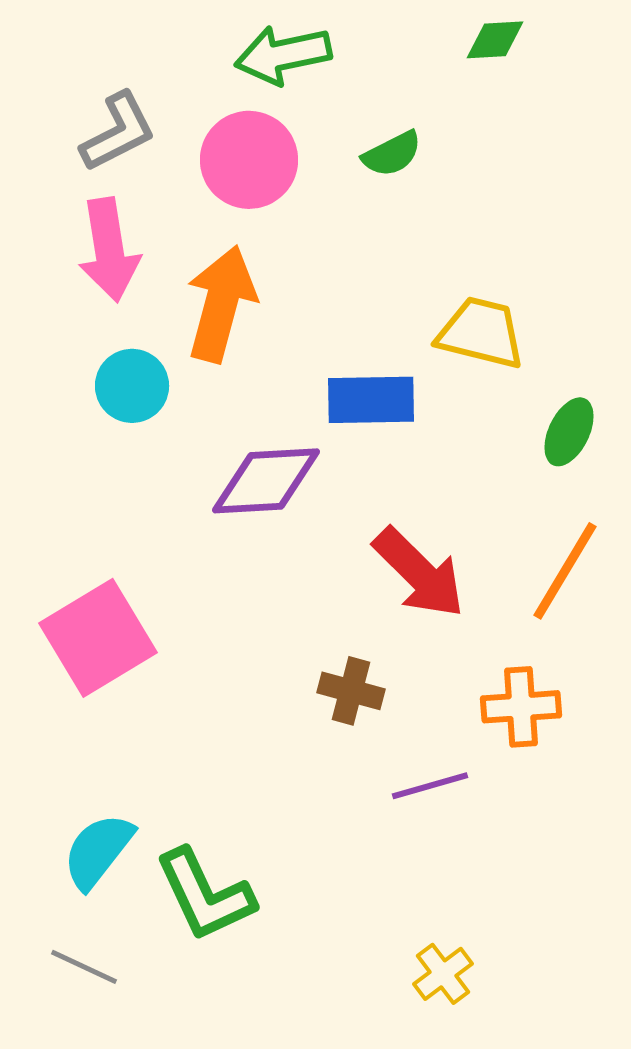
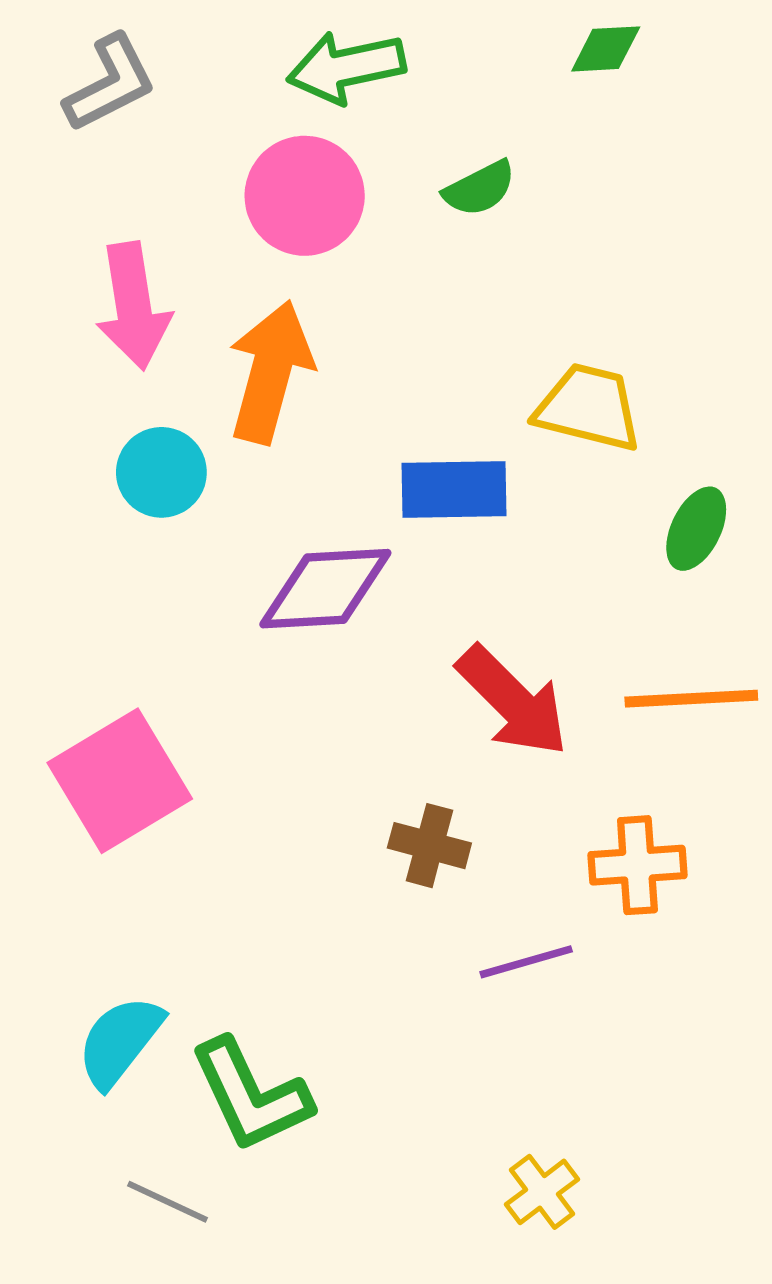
gray L-shape: (118, 132) -> (110, 83), moved
orange line: (565, 571) -> (691, 699), turned 56
gray line: (84, 967) -> (168, 1202), moved

